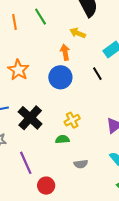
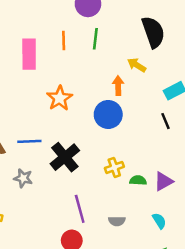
green line: (40, 17) -> (95, 39), turned 30
black line: (97, 74) -> (165, 121), moved
green semicircle: (62, 139) -> (138, 180), moved
purple line: (26, 163) -> (80, 209), moved

